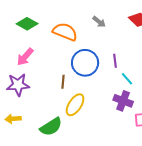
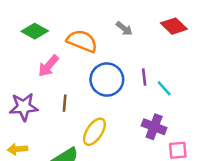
pink arrow: (25, 57) -> (48, 66), moved
cyan line: (127, 79) -> (164, 88), moved
brown line: (63, 82) -> (65, 103), moved

